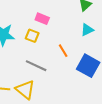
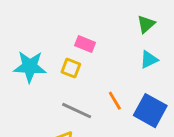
orange line: (63, 51) -> (115, 101), moved

